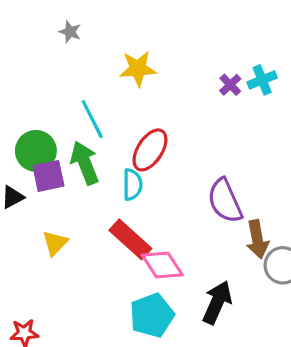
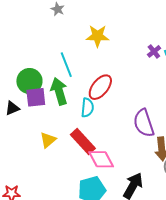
yellow triangle: (55, 243) -> (48, 140), moved

